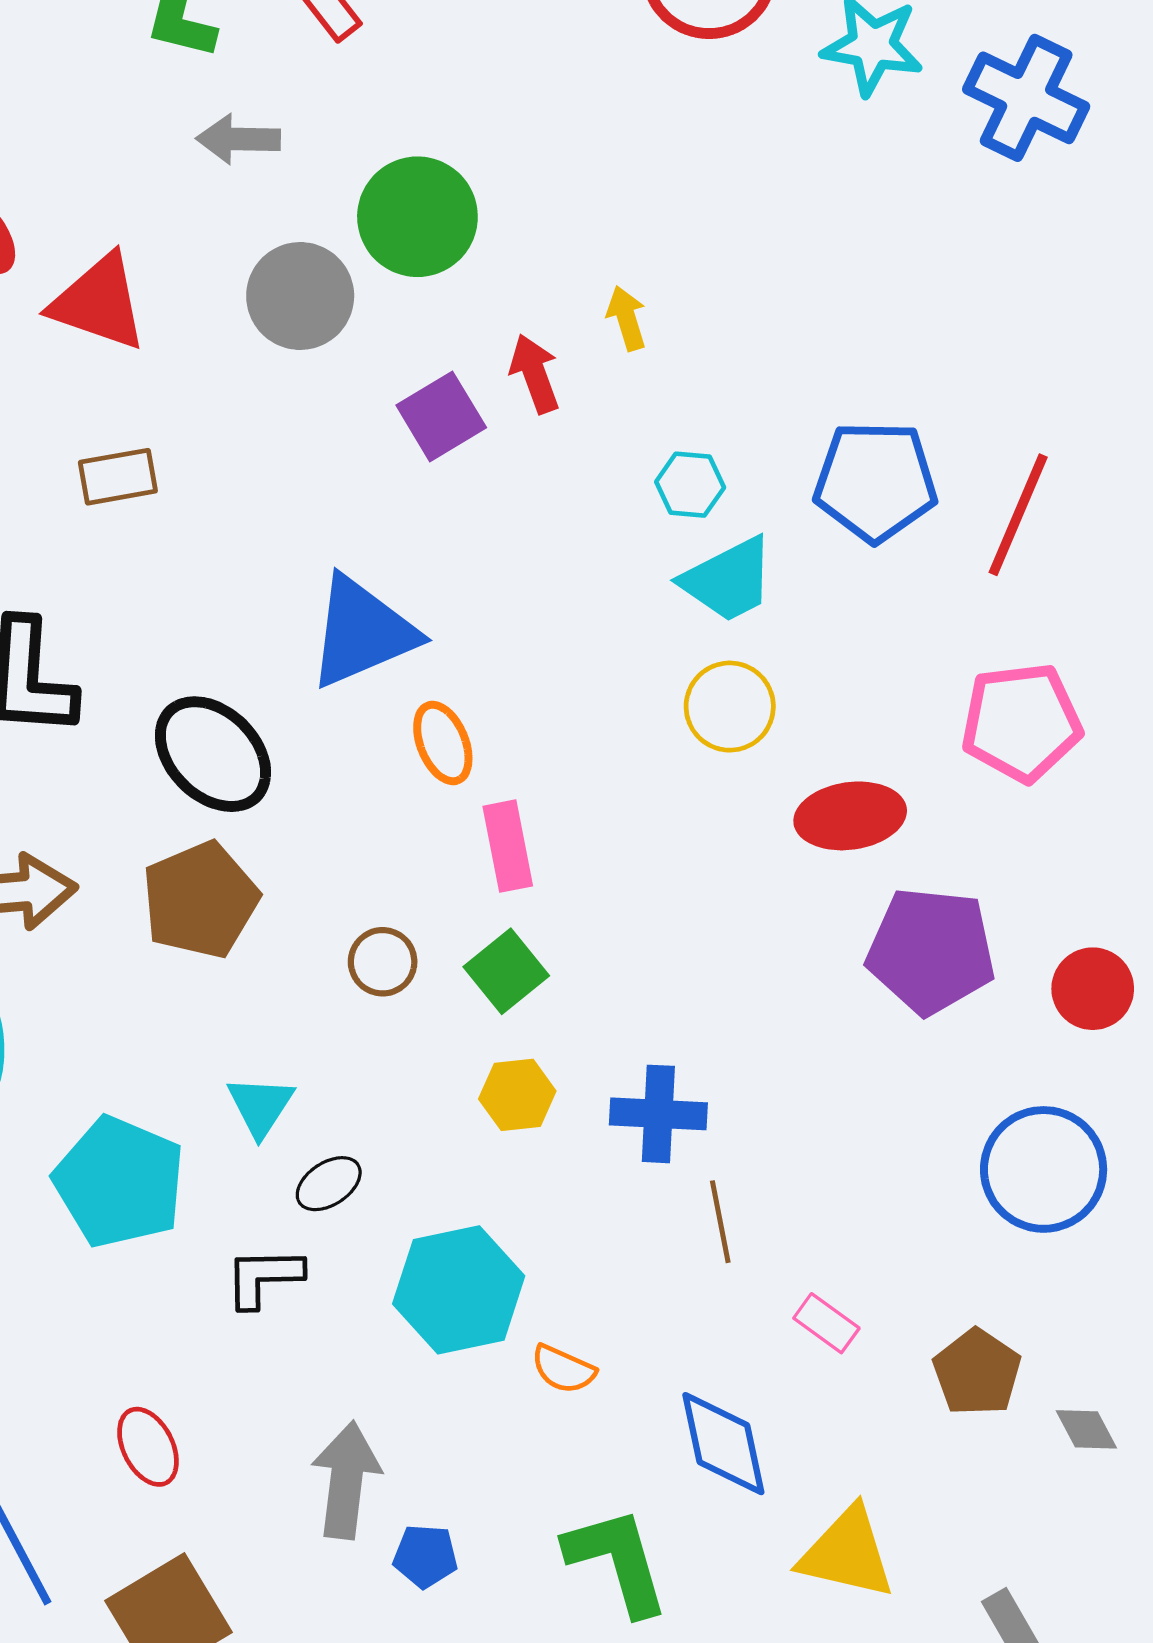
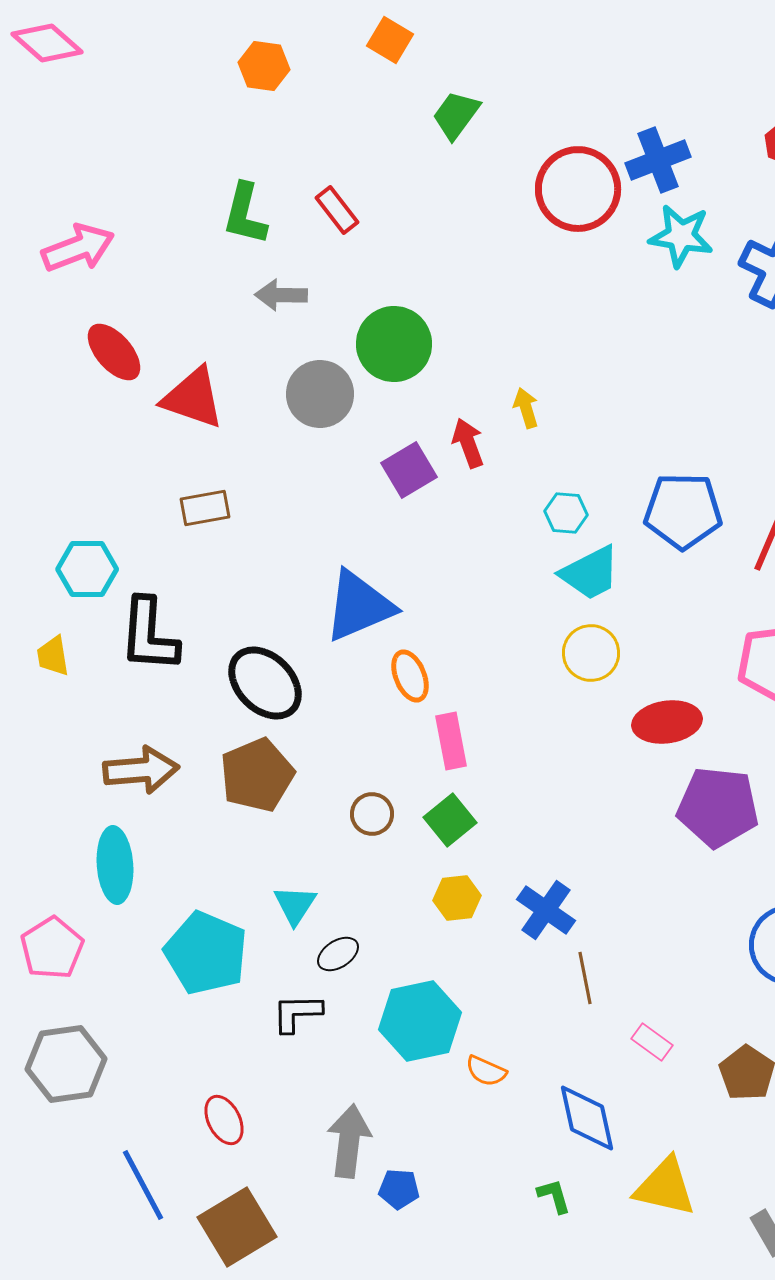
blue cross: (658, 1114) -> (546, 910), turned 32
green L-shape: (617, 1561) -> (554, 1196), moved, size x0.5

